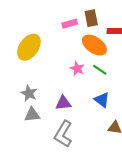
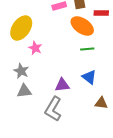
pink star: (77, 69) -> (35, 48), moved
green line: (100, 70) -> (87, 49), turned -40
purple triangle: (63, 103) -> (62, 85), moved

